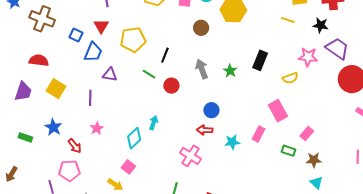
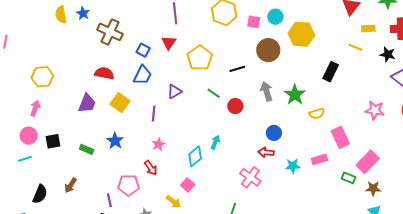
brown circle: (201, 28) -> (268, 50), size x1.5
yellow pentagon: (133, 40) -> (200, 58), turned -30
blue trapezoid: (93, 52) -> (142, 75), moved
black line: (165, 55) -> (237, 69), moved, turned 49
pink star: (308, 57) -> (375, 110), moved
black rectangle: (260, 60) -> (331, 72), moved
green star: (230, 71) -> (295, 95), size x1.5
purple triangle: (110, 74) -> (174, 91), turned -42
yellow semicircle: (290, 78) -> (317, 113), moved
pink rectangle: (258, 134) -> (319, 159), turned 42
pink rectangle: (307, 134) -> (368, 162), size x1.6
red arrow: (75, 146) -> (151, 168), moved

